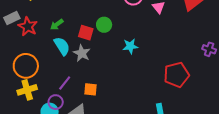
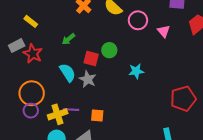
green arrow: (57, 25) -> (68, 39), moved
purple line: (65, 83) -> (71, 110), turned 56
yellow cross: (27, 90) -> (58, 114), moved
purple circle: (56, 102) -> (31, 111), moved

